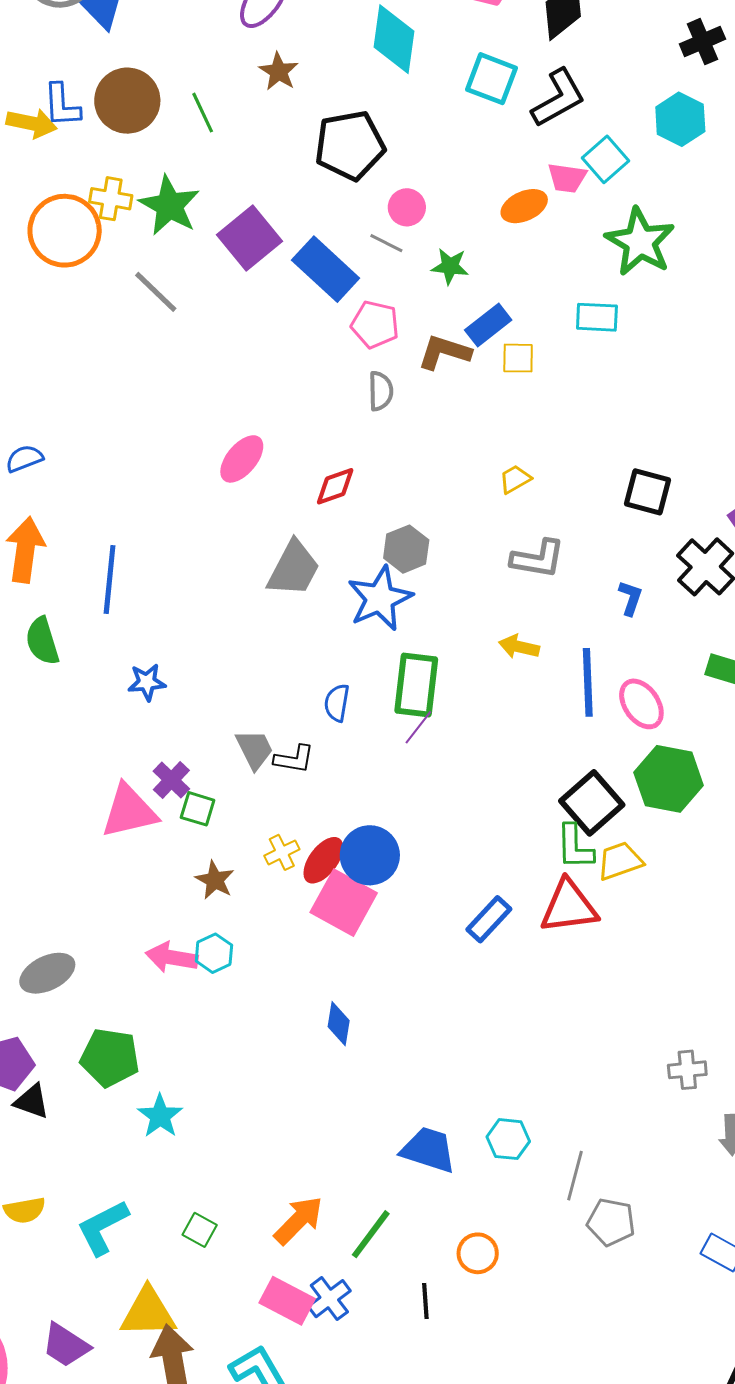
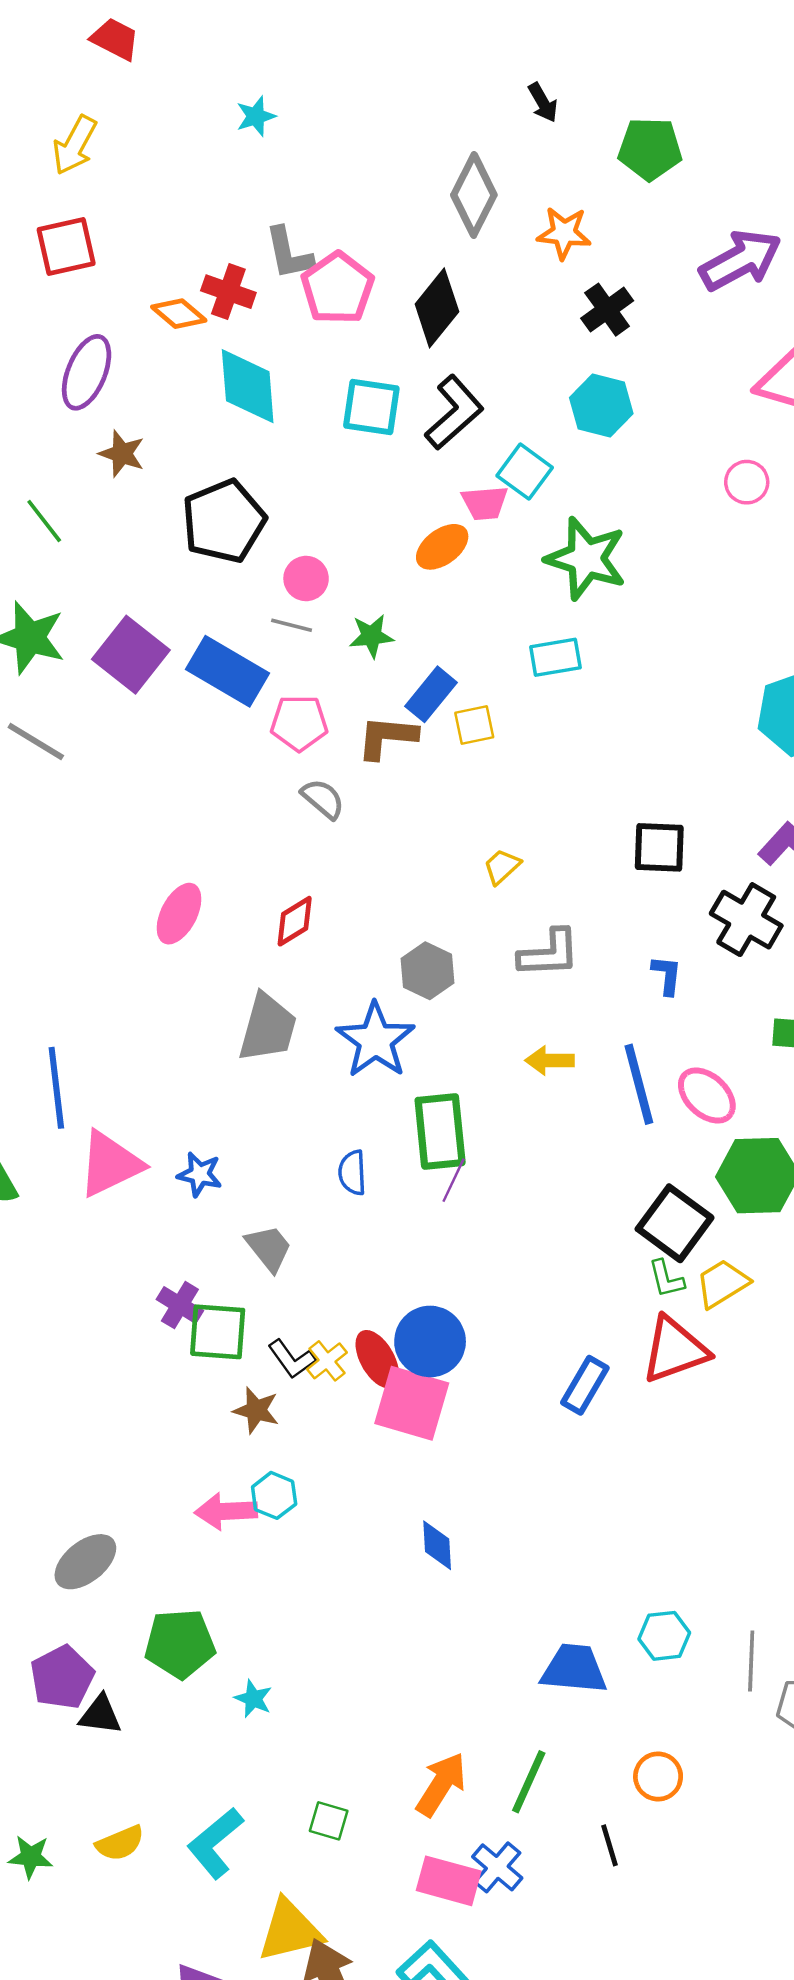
gray semicircle: (381, 391) -> (323, 799), turned -36
gray hexagon: (406, 549) -> (428, 971), moved
blue star: (147, 682) -> (200, 1174), moved, turned 30
black L-shape: (294, 759) -> (292, 1359), moved, turned 57
green square: (198, 809) -> (218, 1332), size x1.5
pink triangle: (129, 811) -> (110, 1164), moved
green L-shape: (575, 847) -> (666, 1279), size x0.7
red ellipse: (323, 860) -> (377, 1359), turned -54
cyan star: (160, 1116) -> (253, 1699), size x0.7

